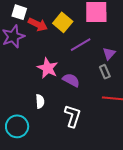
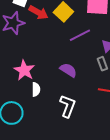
pink star: (48, 68) -> (24, 70), moved

